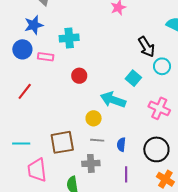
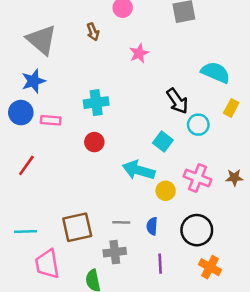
cyan cross: (69, 38) -> (96, 103), moved
yellow circle: (94, 118) -> (166, 191), moved

